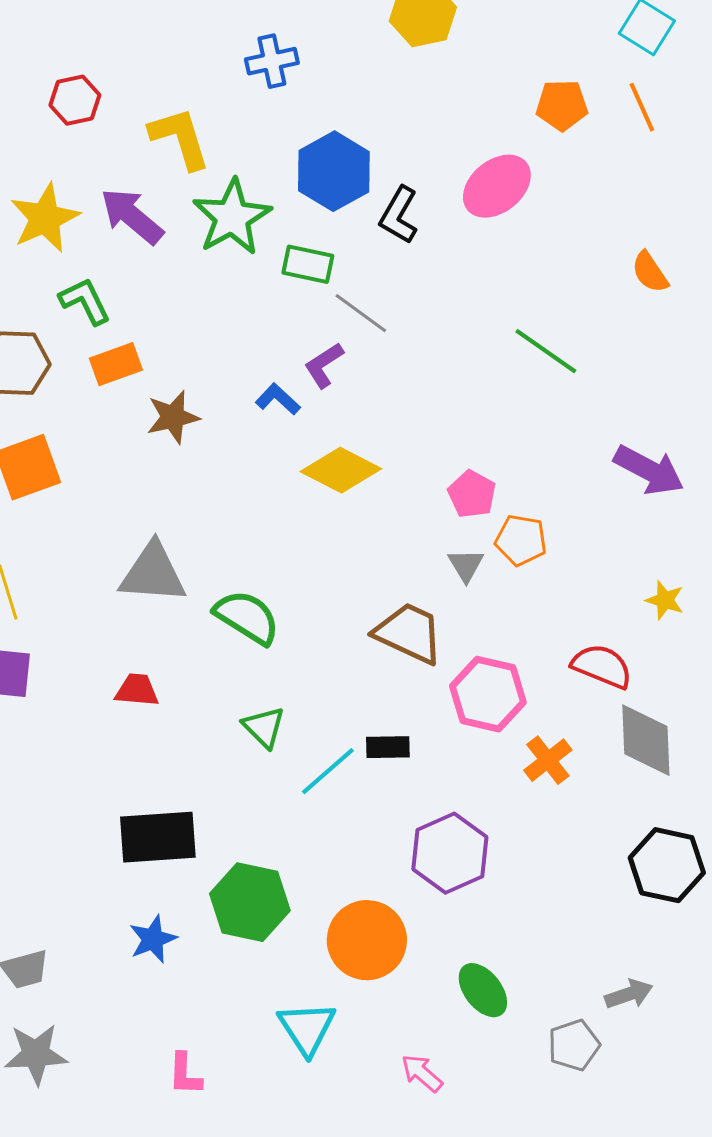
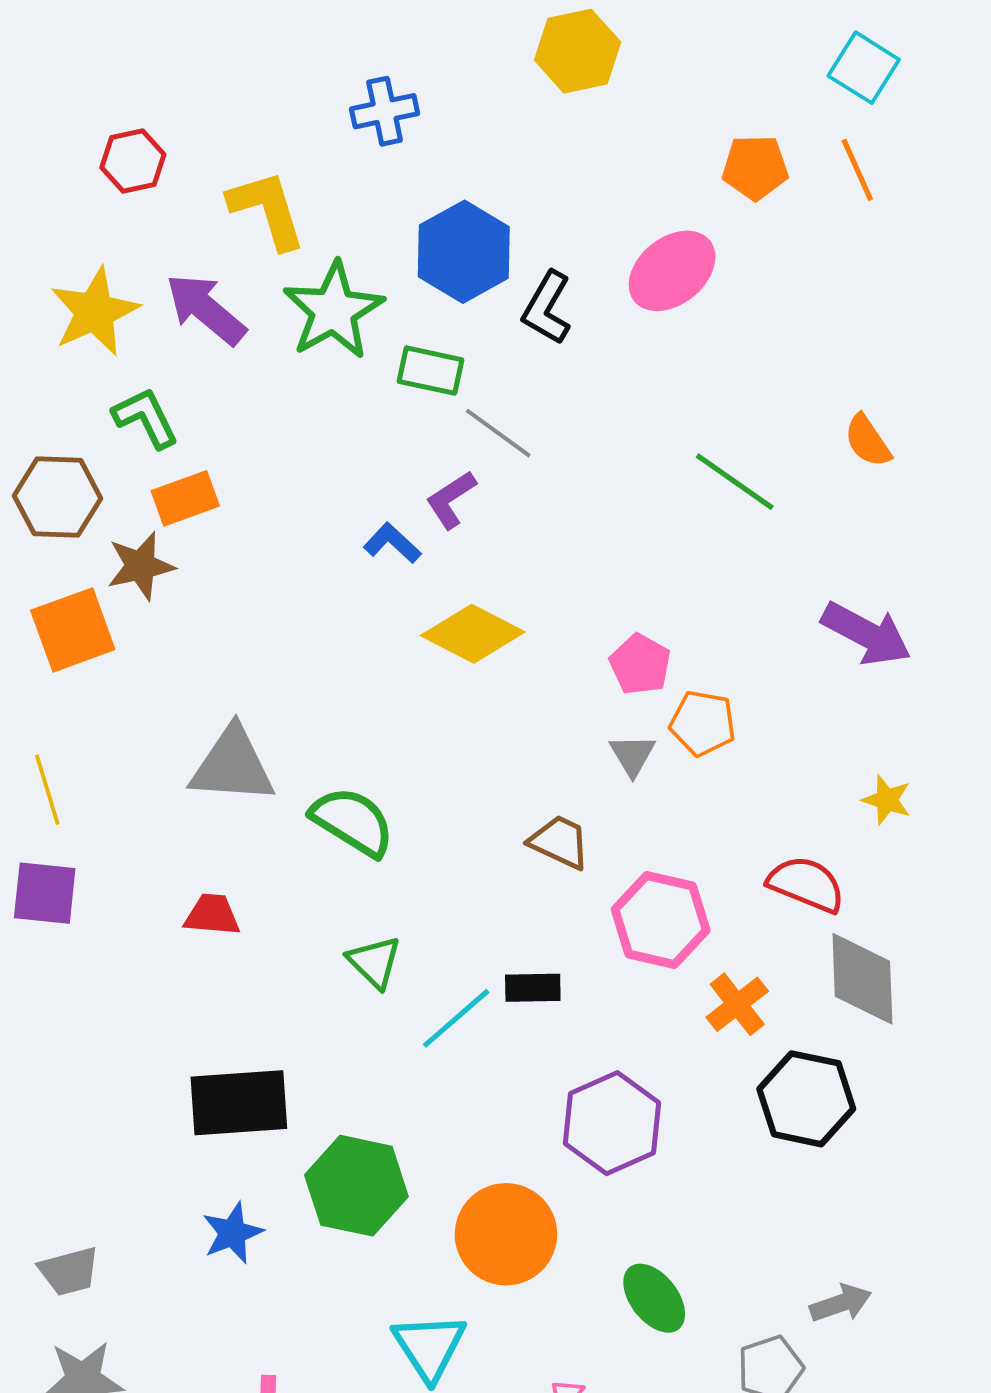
orange semicircle: (650, 272) -> (868, 441), moved
brown star: (173, 417) -> (141, 566), moved
brown trapezoid: (409, 633) -> (560, 842), size x0.7
black hexagon: (667, 865) -> (806, 1099), moved

